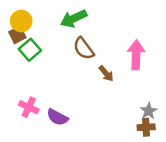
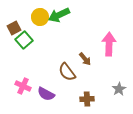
yellow circle: (21, 21) -> (40, 17), moved
brown semicircle: (84, 49) -> (67, 72), moved
brown cross: (146, 127) -> (87, 99), moved

